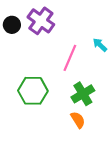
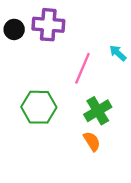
purple cross: (41, 21) -> (48, 25), turned -32

